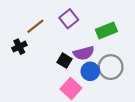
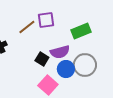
purple square: (69, 19) -> (46, 20), turned 30
brown line: (35, 26) -> (27, 27), moved

